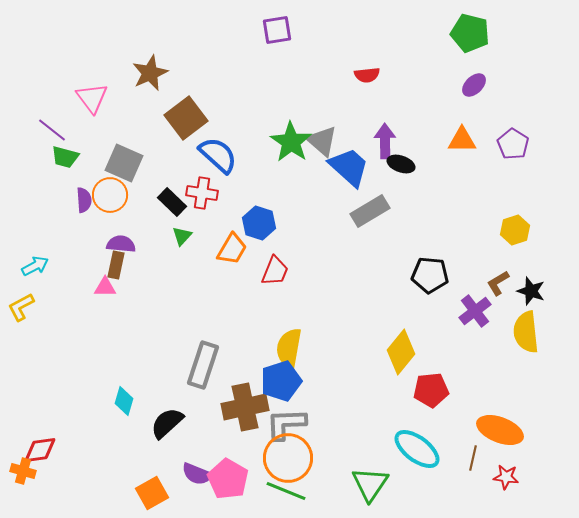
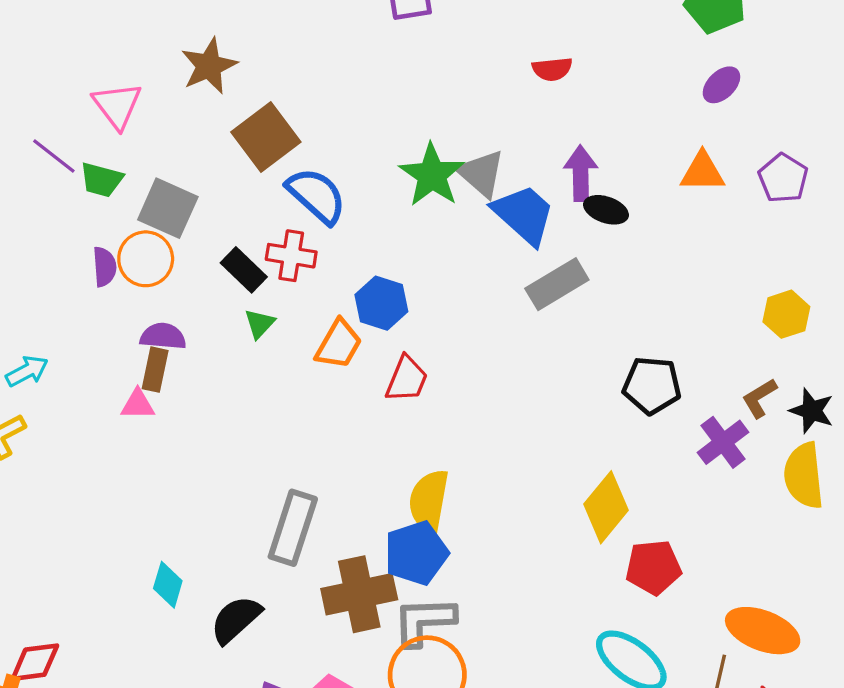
green trapezoid: (65, 157) -> (101, 180), moved

